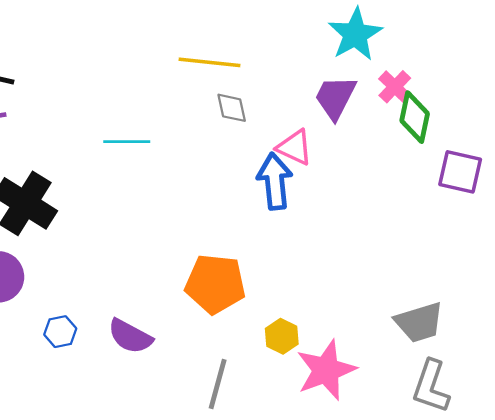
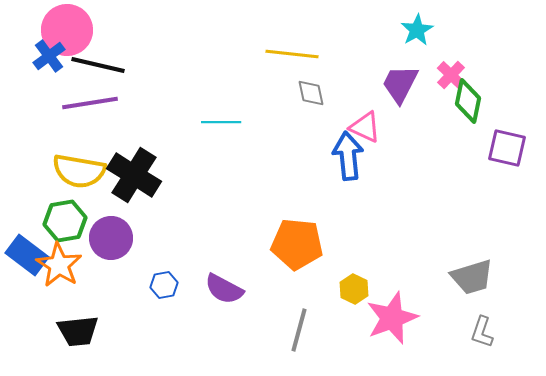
cyan star: (355, 34) -> (417, 30), size x0.7
gray L-shape: (431, 386) -> (482, 332), size x0.7

